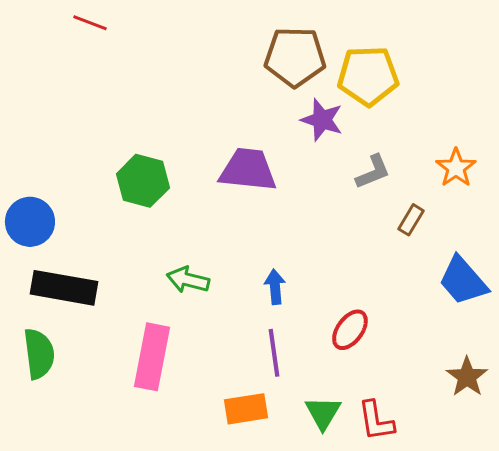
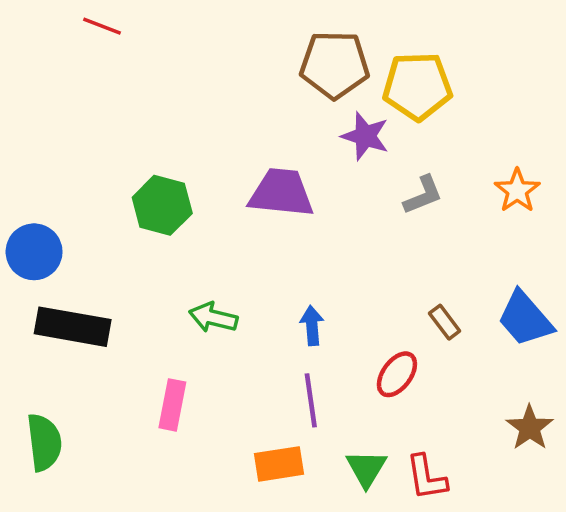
brown rectangle: (411, 220) -> (445, 322), moved, turned -68
green semicircle: (39, 354) -> (44, 442), moved
pink rectangle: (152, 357) -> (172, 405), size x0.7

